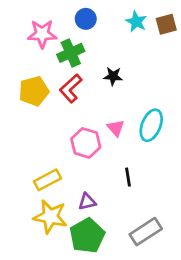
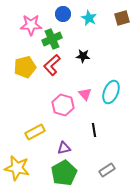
cyan star: (136, 22) -> (89, 18), moved
yellow star: (50, 217) -> (17, 168), moved
gray rectangle: (146, 232) -> (107, 170), size x0.7

